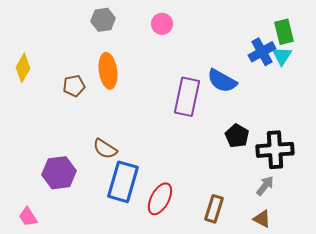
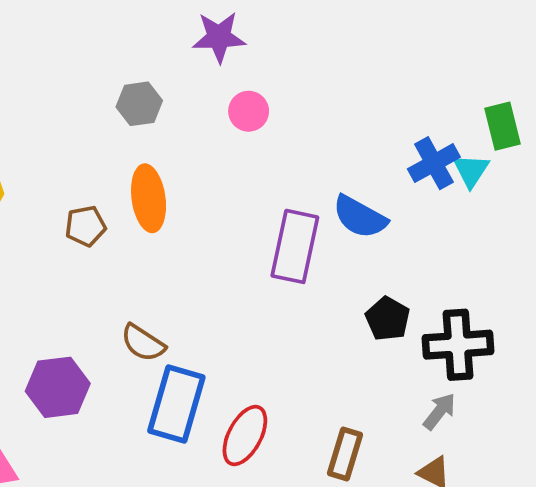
green rectangle: (284, 32) -> (502, 126), moved

